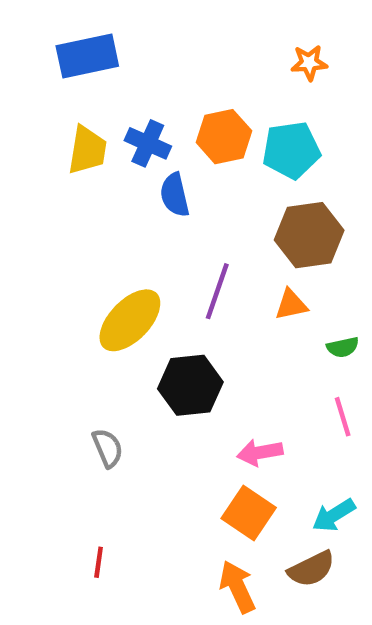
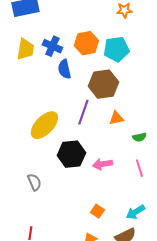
brown hexagon: (309, 235) -> (103, 84), moved
pink arrow: (260, 452) -> (102, 164), moved
orange square: (249, 513) -> (97, 211), size x0.6

